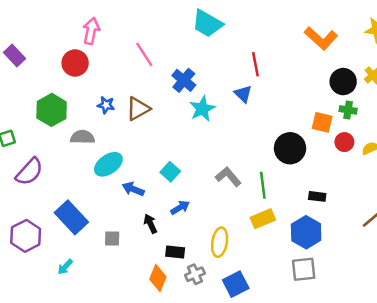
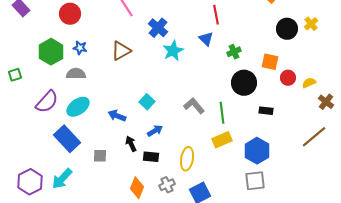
blue star: (106, 105) -> (80, 48), moved
green cross: (348, 110) -> (234, 52), moved, turned -32
cyan ellipse: (108, 164) -> (78, 107), moved
purple semicircle: (29, 172) -> (47, 102), moved
black rectangle: (317, 196) -> (266, 111), moved
purple hexagon: (26, 236) -> (30, 182), moved
black rectangle: (175, 252) -> (151, 157), moved
cyan arrow: (65, 267) -> (62, 179), size x1.6

